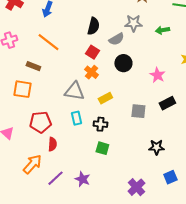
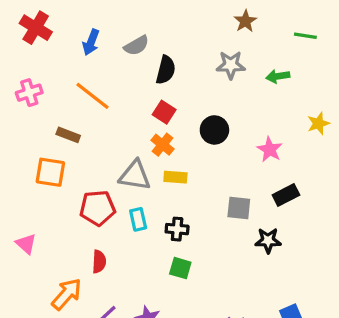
gray semicircle: (116, 39) -> (136, 45), moved
yellow rectangle: (105, 98) -> (175, 177), moved, turned 32
red pentagon: (40, 122) -> (97, 208), moved
black star: (156, 147) -> (268, 240), moved

